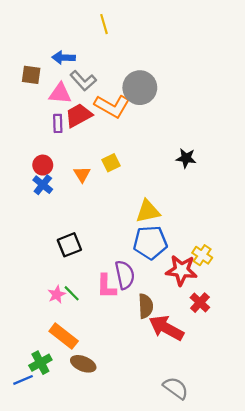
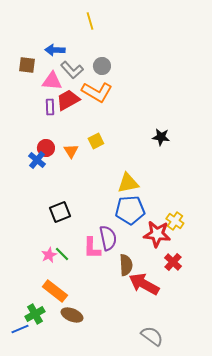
gray circle: (140, 88) -> (102, 66), moved, size x0.6
red circle: (43, 165) -> (46, 148), moved

